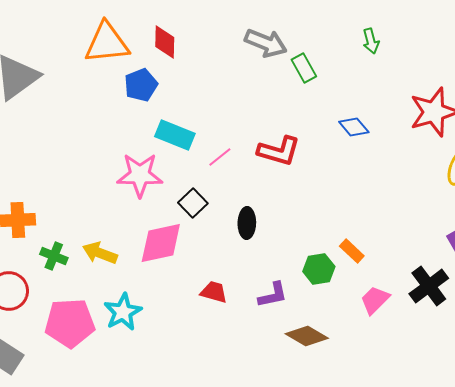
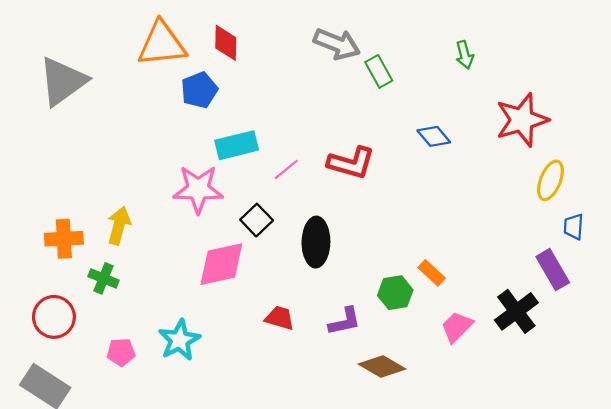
green arrow: (371, 41) -> (465, 55), moved
cyan rectangle: (175, 135) -> (237, 145), turned -36
black ellipse: (247, 223) -> (316, 242), size x1.4
yellow arrow: (100, 253) -> (119, 226), moved, turned 84
pink pentagon: (70, 323) -> (121, 352), size x0.5

